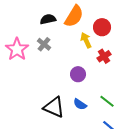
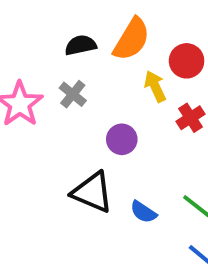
purple circle: (78, 74) -> (122, 139), moved
black triangle: (54, 107) -> (92, 192), moved

